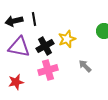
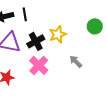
pink cross: (48, 70) -> (39, 65), turned -30

